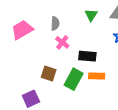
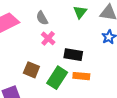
gray semicircle: (55, 23) -> (42, 18), turned 144

